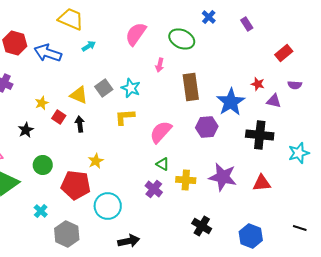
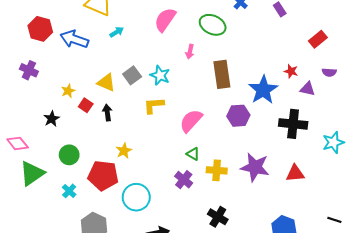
cyan cross: (41, 211) -> (69, 191), moved
black cross: (202, 226) -> (218, 217), moved

